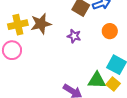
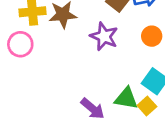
purple star: (74, 36) -> (104, 36), size x1.5

